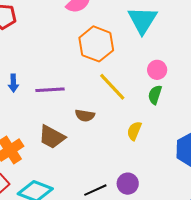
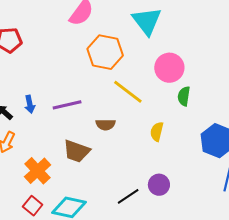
pink circle: (157, 70) -> (169, 68), size x1.5
green semicircle: (155, 95) -> (184, 96), moved

